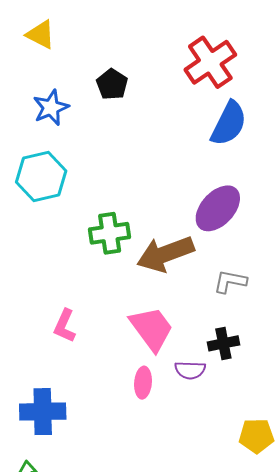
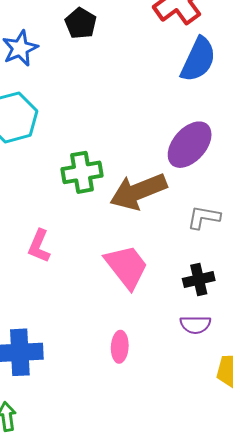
pink L-shape: (65, 326) -> (39, 246), moved
purple semicircle: (190, 370) -> (195, 325), moved
pink ellipse: (143, 383) -> (120, 347), moved

